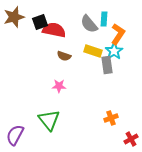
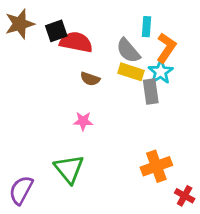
gray semicircle: (89, 24) -> (128, 51), moved
orange cross: (111, 118) -> (156, 166), size x1.5
red cross: (131, 139) -> (185, 196), turned -32

